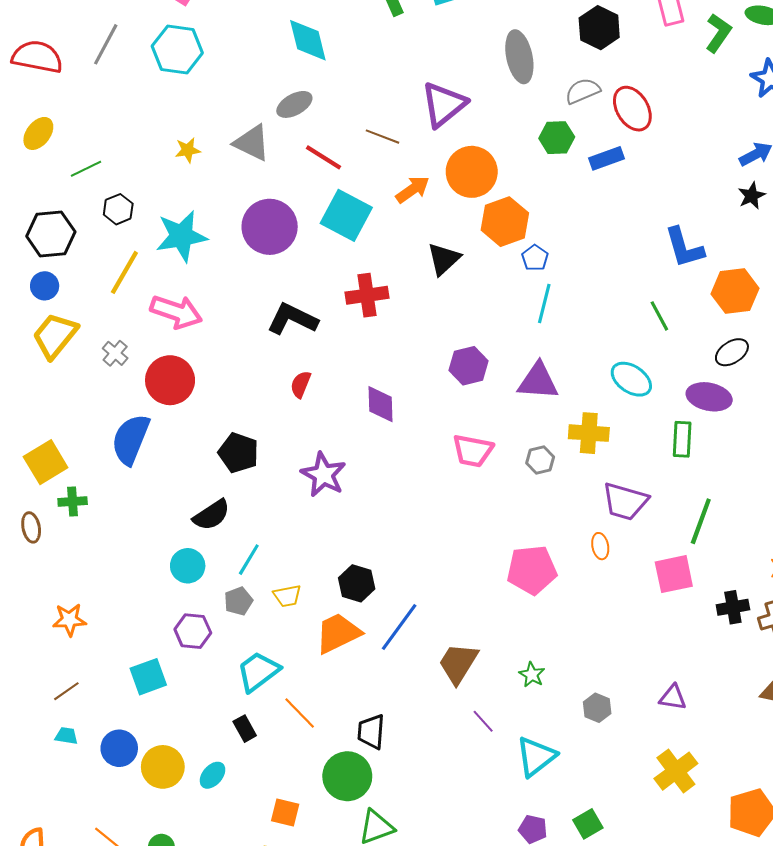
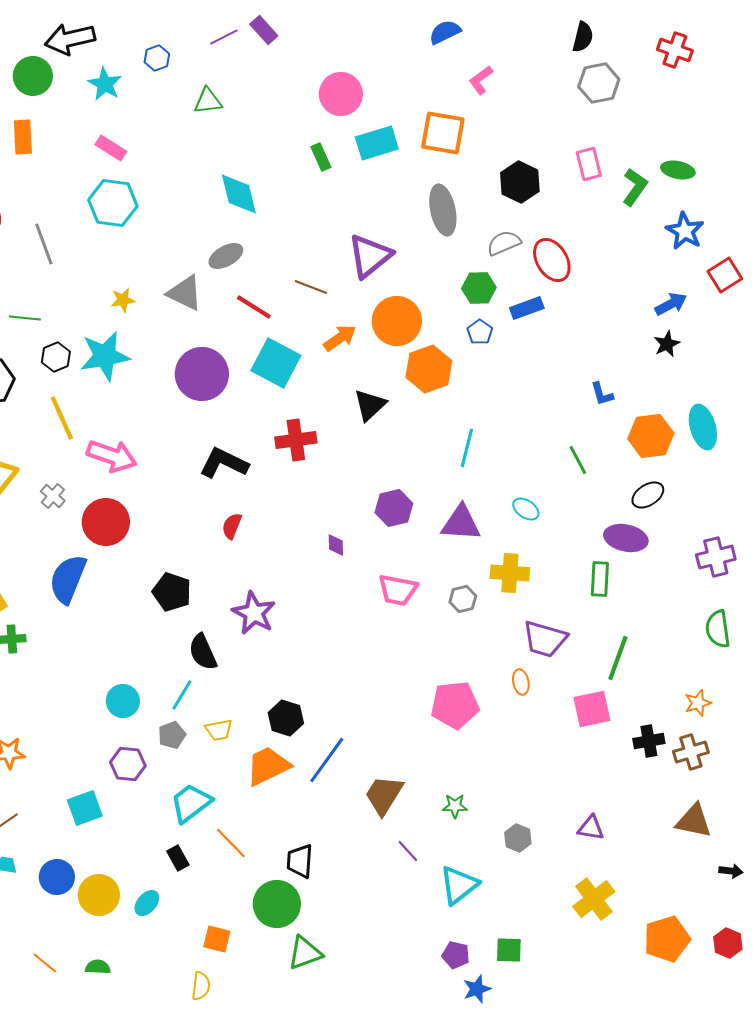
gray line: (106, 44) -> (44, 244), moved, turned -48
green line: (86, 169) -> (25, 318), turned 32
cyan star: (181, 236) -> (105, 356), moved
blue L-shape: (684, 248) -> (602, 394), size x0.6
blue pentagon: (535, 258) -> (480, 332), moved
yellow line: (124, 272) -> (62, 418), turned -54
cyan ellipse: (631, 379) -> (526, 509), moved, size x0.7
purple diamond: (380, 404) -> (336, 545), moved, size x0.6
black semicircle: (211, 515) -> (203, 652), moved, turned 99
green star: (532, 675) -> (455, 806), turned -30
green square: (588, 824) -> (509, 950), turned 32

